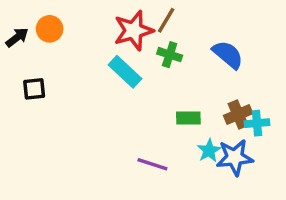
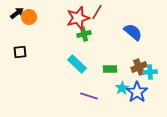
black arrow: (17, 37) -> (17, 13), moved
green cross: (170, 55) -> (84, 34), moved, turned -32
cyan rectangle: (125, 72) -> (77, 64), moved
blue star: (235, 157) -> (137, 92), turned -30

